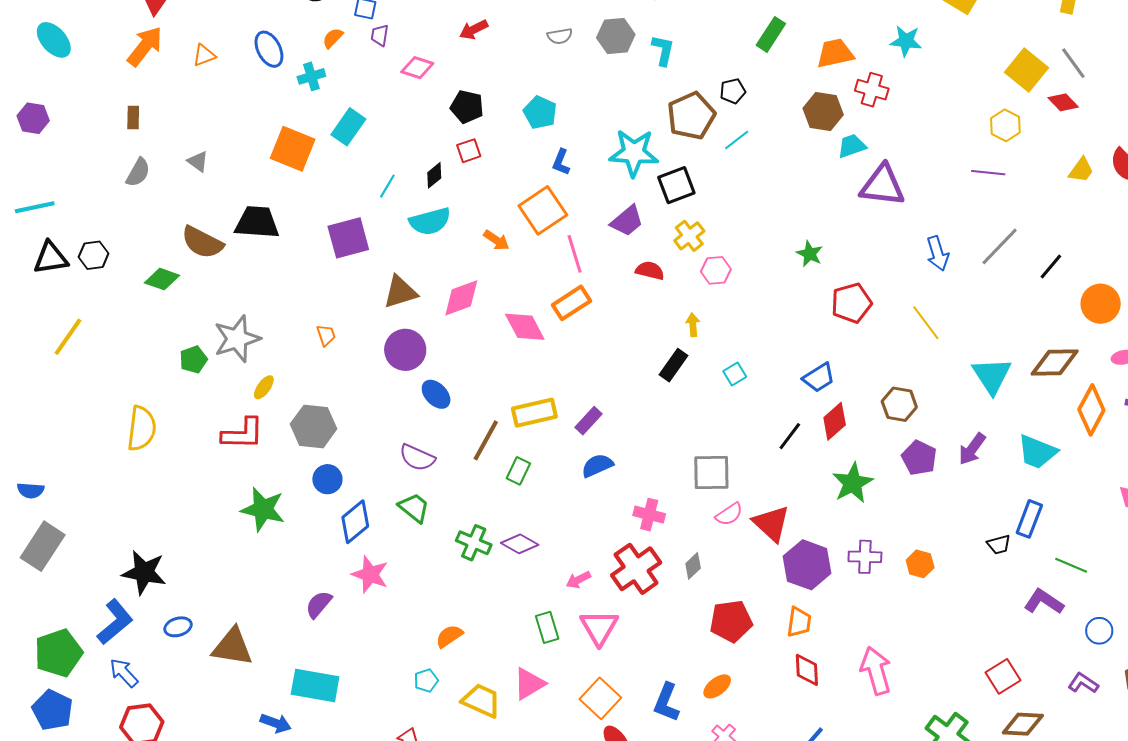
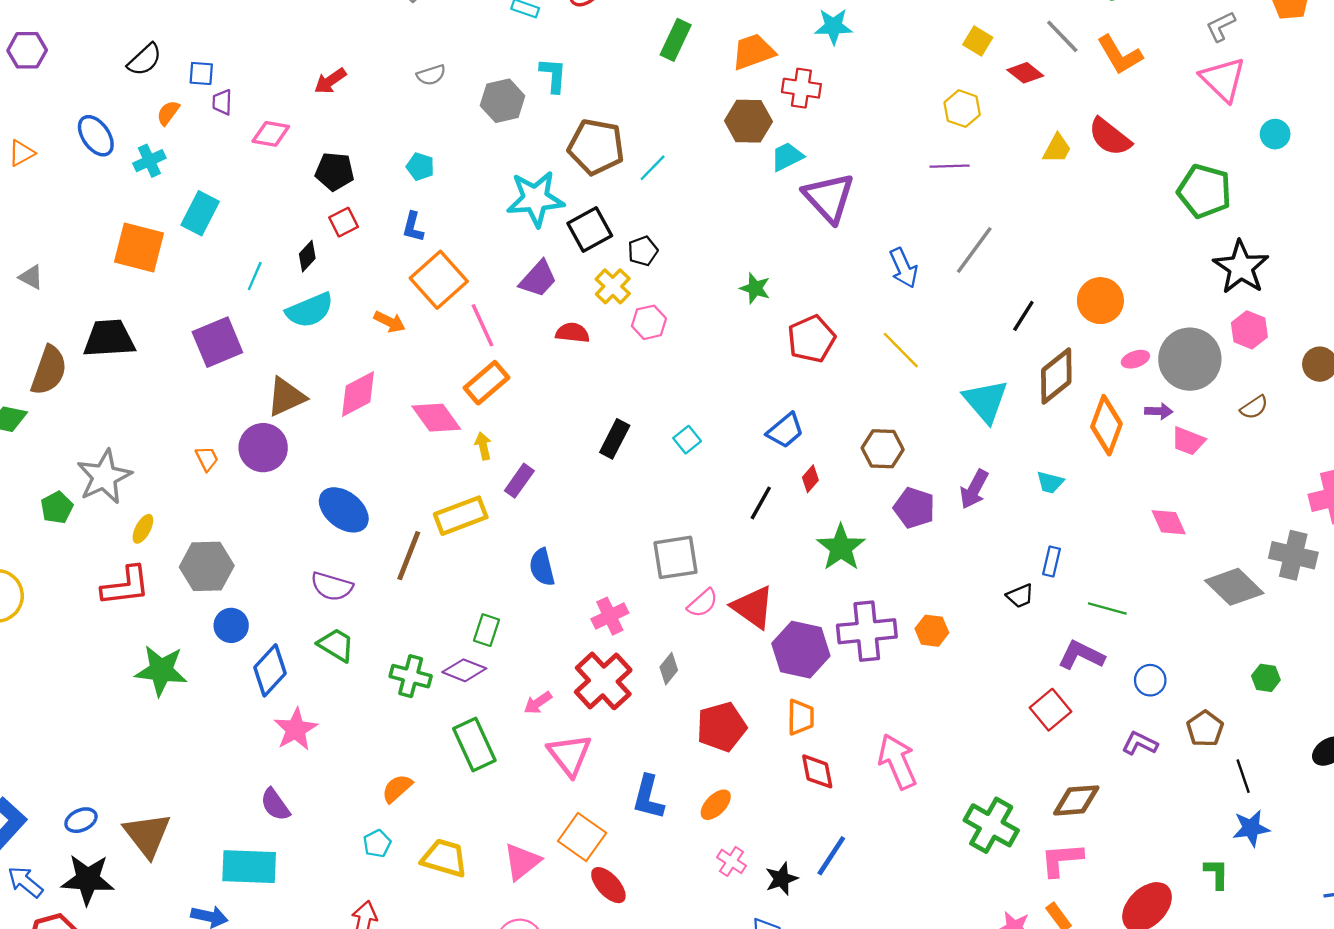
gray hexagon: (616, 36) -> (503, 101), moved
gray line: (1073, 63) -> (1062, 36), moved
yellow square: (1026, 70) -> (978, 41), size x0.6
black pentagon: (733, 91) -> (643, 251), moved
cyan pentagon: (540, 112) -> (420, 167), size x0.7
brown pentagon: (691, 116) -> (596, 147), turned -30
blue L-shape: (561, 162) -> (413, 227), moved
purple triangle: (882, 185) -> (829, 198), turned 48
brown semicircle: (202, 242) -> (49, 370), turned -90
black line: (1051, 267) -> (1023, 316), moved
yellow arrow: (693, 325) -> (483, 446), moved
purple circle: (405, 350) -> (263, 448), moved
brown diamond: (1055, 362) -> (1056, 376), turned -30
blue ellipse: (436, 394) -> (344, 510), size x1.4
purple rectangle: (588, 421) -> (519, 481), moved
red diamond: (835, 421) -> (810, 479), size x0.6
cyan trapezoid: (1037, 452) -> (1050, 482), size x0.6
blue semicircle: (597, 465) -> (542, 567), turned -72
green rectangle: (518, 471) -> (486, 630), moved
pink cross: (649, 515) -> (610, 616), turned -32
blue rectangle: (1029, 519) -> (1052, 561), size x0.7
purple cross: (865, 557) -> (867, 631), size x1.5
black star: (144, 572) -> (88, 879), moved
pink star: (370, 574) -> (296, 729), turned 30
purple semicircle: (319, 604) -> (275, 805), moved, turned -68
green rectangle: (547, 627) -> (474, 745), moved, size x1.4
brown triangle: (232, 647) -> (147, 835), turned 51
red square: (1003, 676) -> (1051, 710), moved
pink triangle: (529, 684) -> (522, 862), moved
blue L-shape: (666, 702) -> (648, 797), moved

